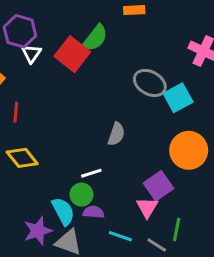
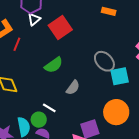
green semicircle: (95, 38) -> (54, 65), moved
red line: (16, 112) -> (17, 44), moved
white line: (91, 173) -> (49, 108), turned 32

